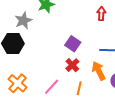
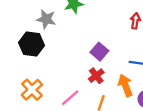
gray star: (23, 20) -> (46, 19), turned 30

